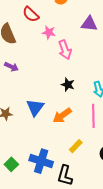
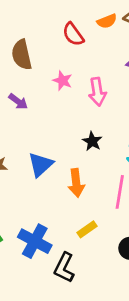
red semicircle: (31, 14) -> (73, 34), moved
pink star: (49, 32) -> (62, 81), moved
orange arrow: (62, 115) -> (76, 183), turned -72

